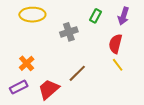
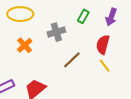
orange cross: (27, 63) -> (25, 45), moved
brown line: (77, 73) -> (72, 60), moved

